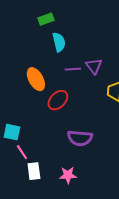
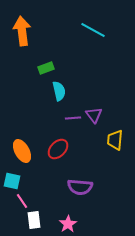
orange ellipse: (36, 79) -> (22, 151), moved
pink star: (68, 175) -> (68, 224), turned -30

